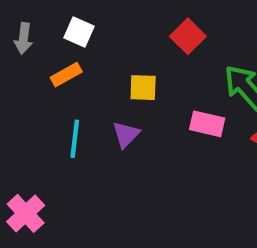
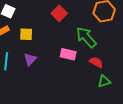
yellow square: (143, 88) -> (26, 34), moved

